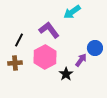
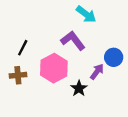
cyan arrow: (72, 12) -> (86, 14), turned -108
purple L-shape: (49, 30) -> (73, 41), moved

